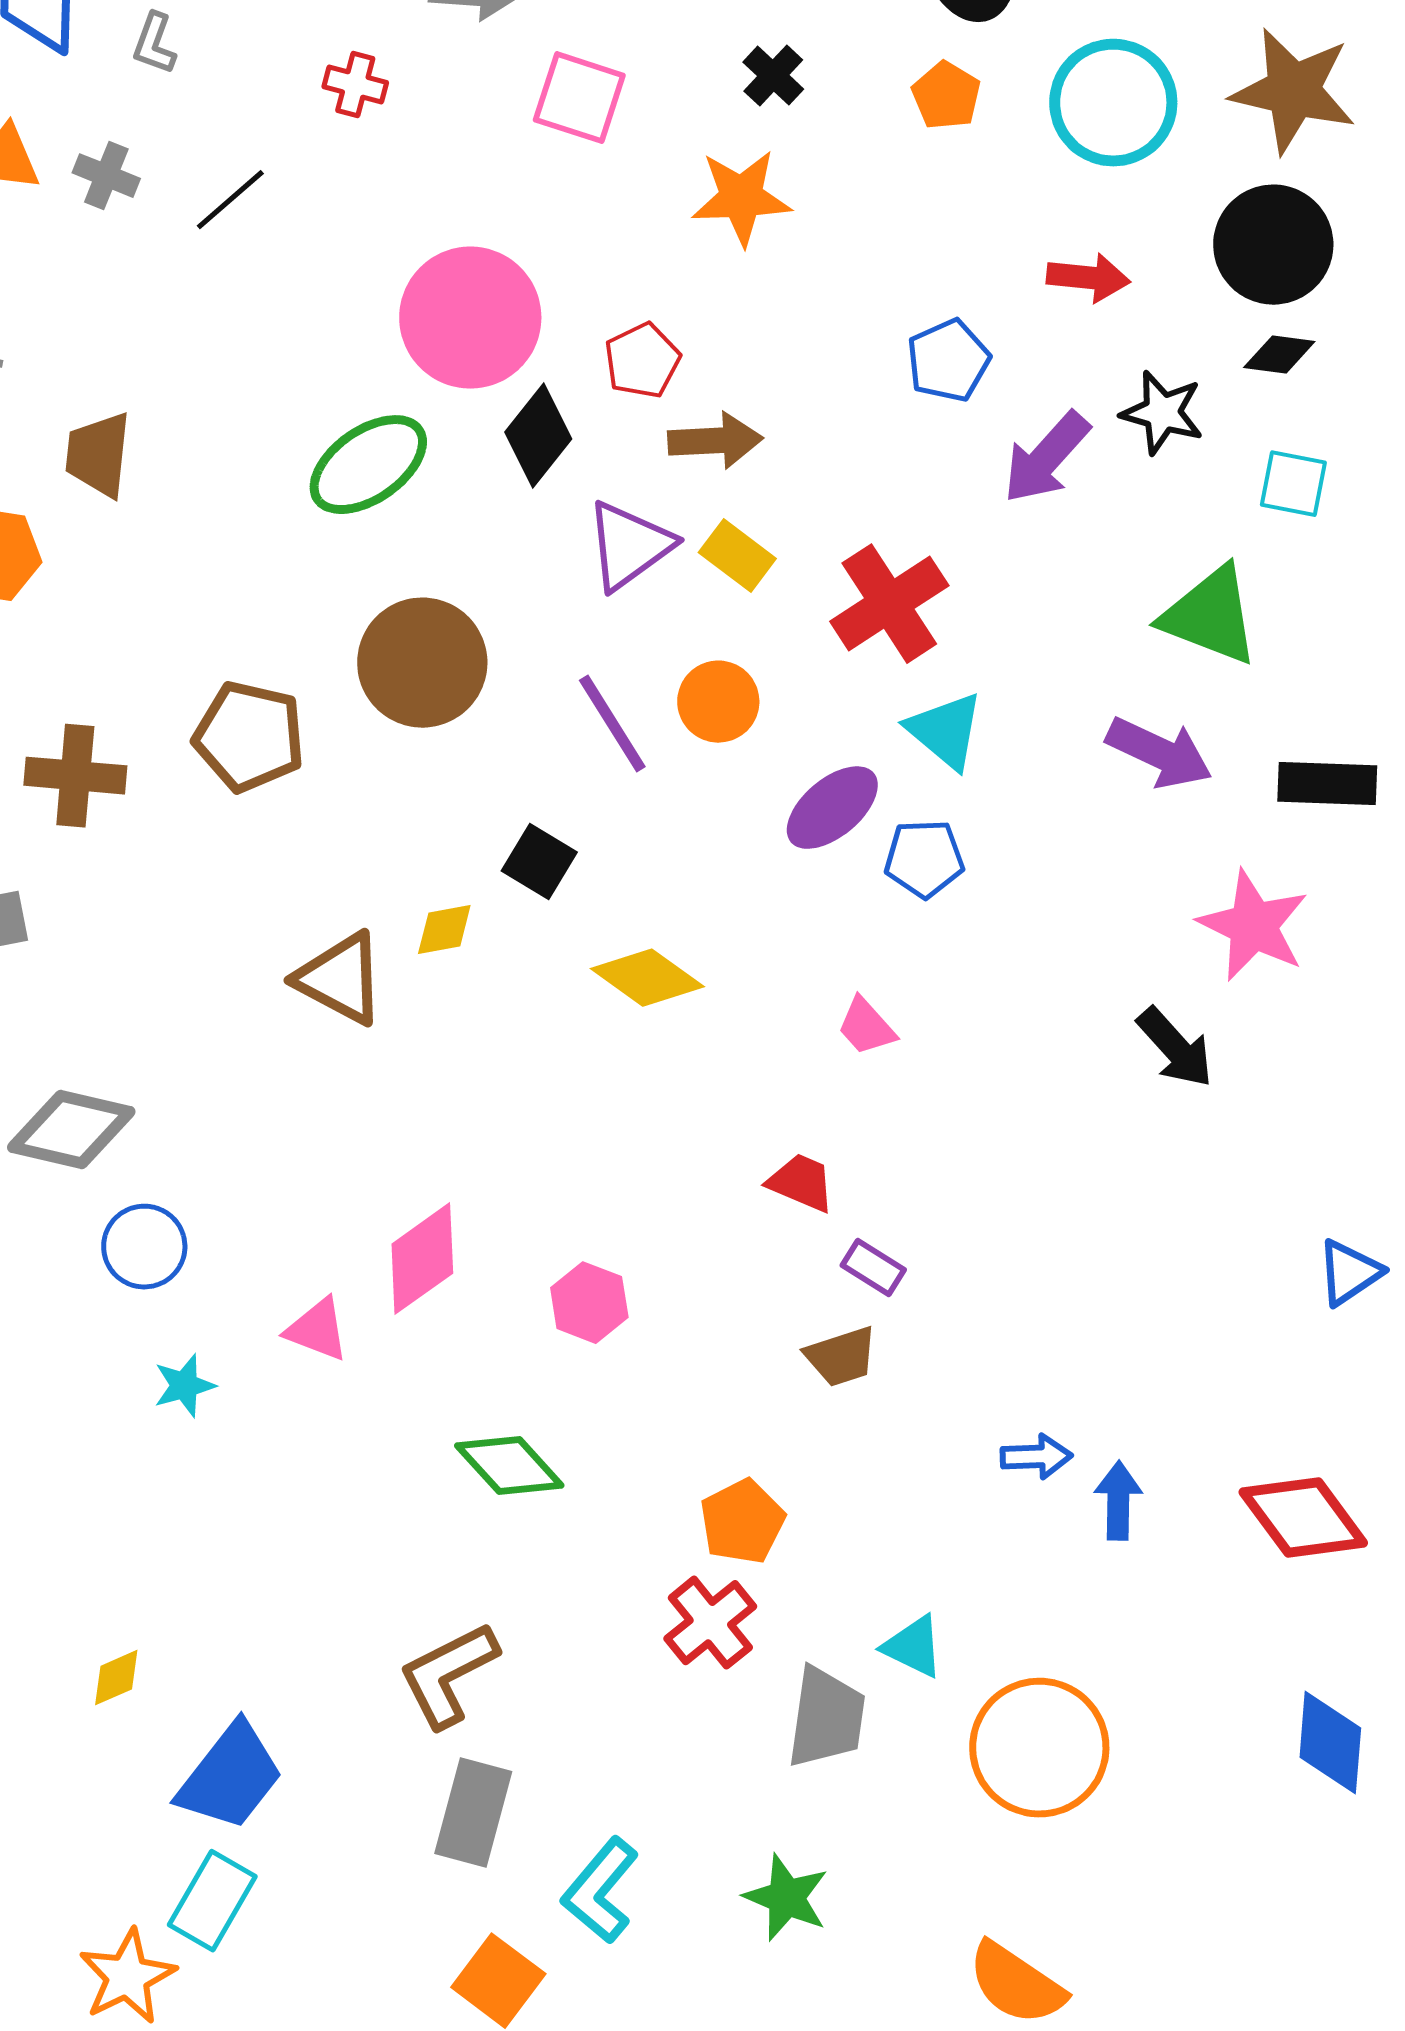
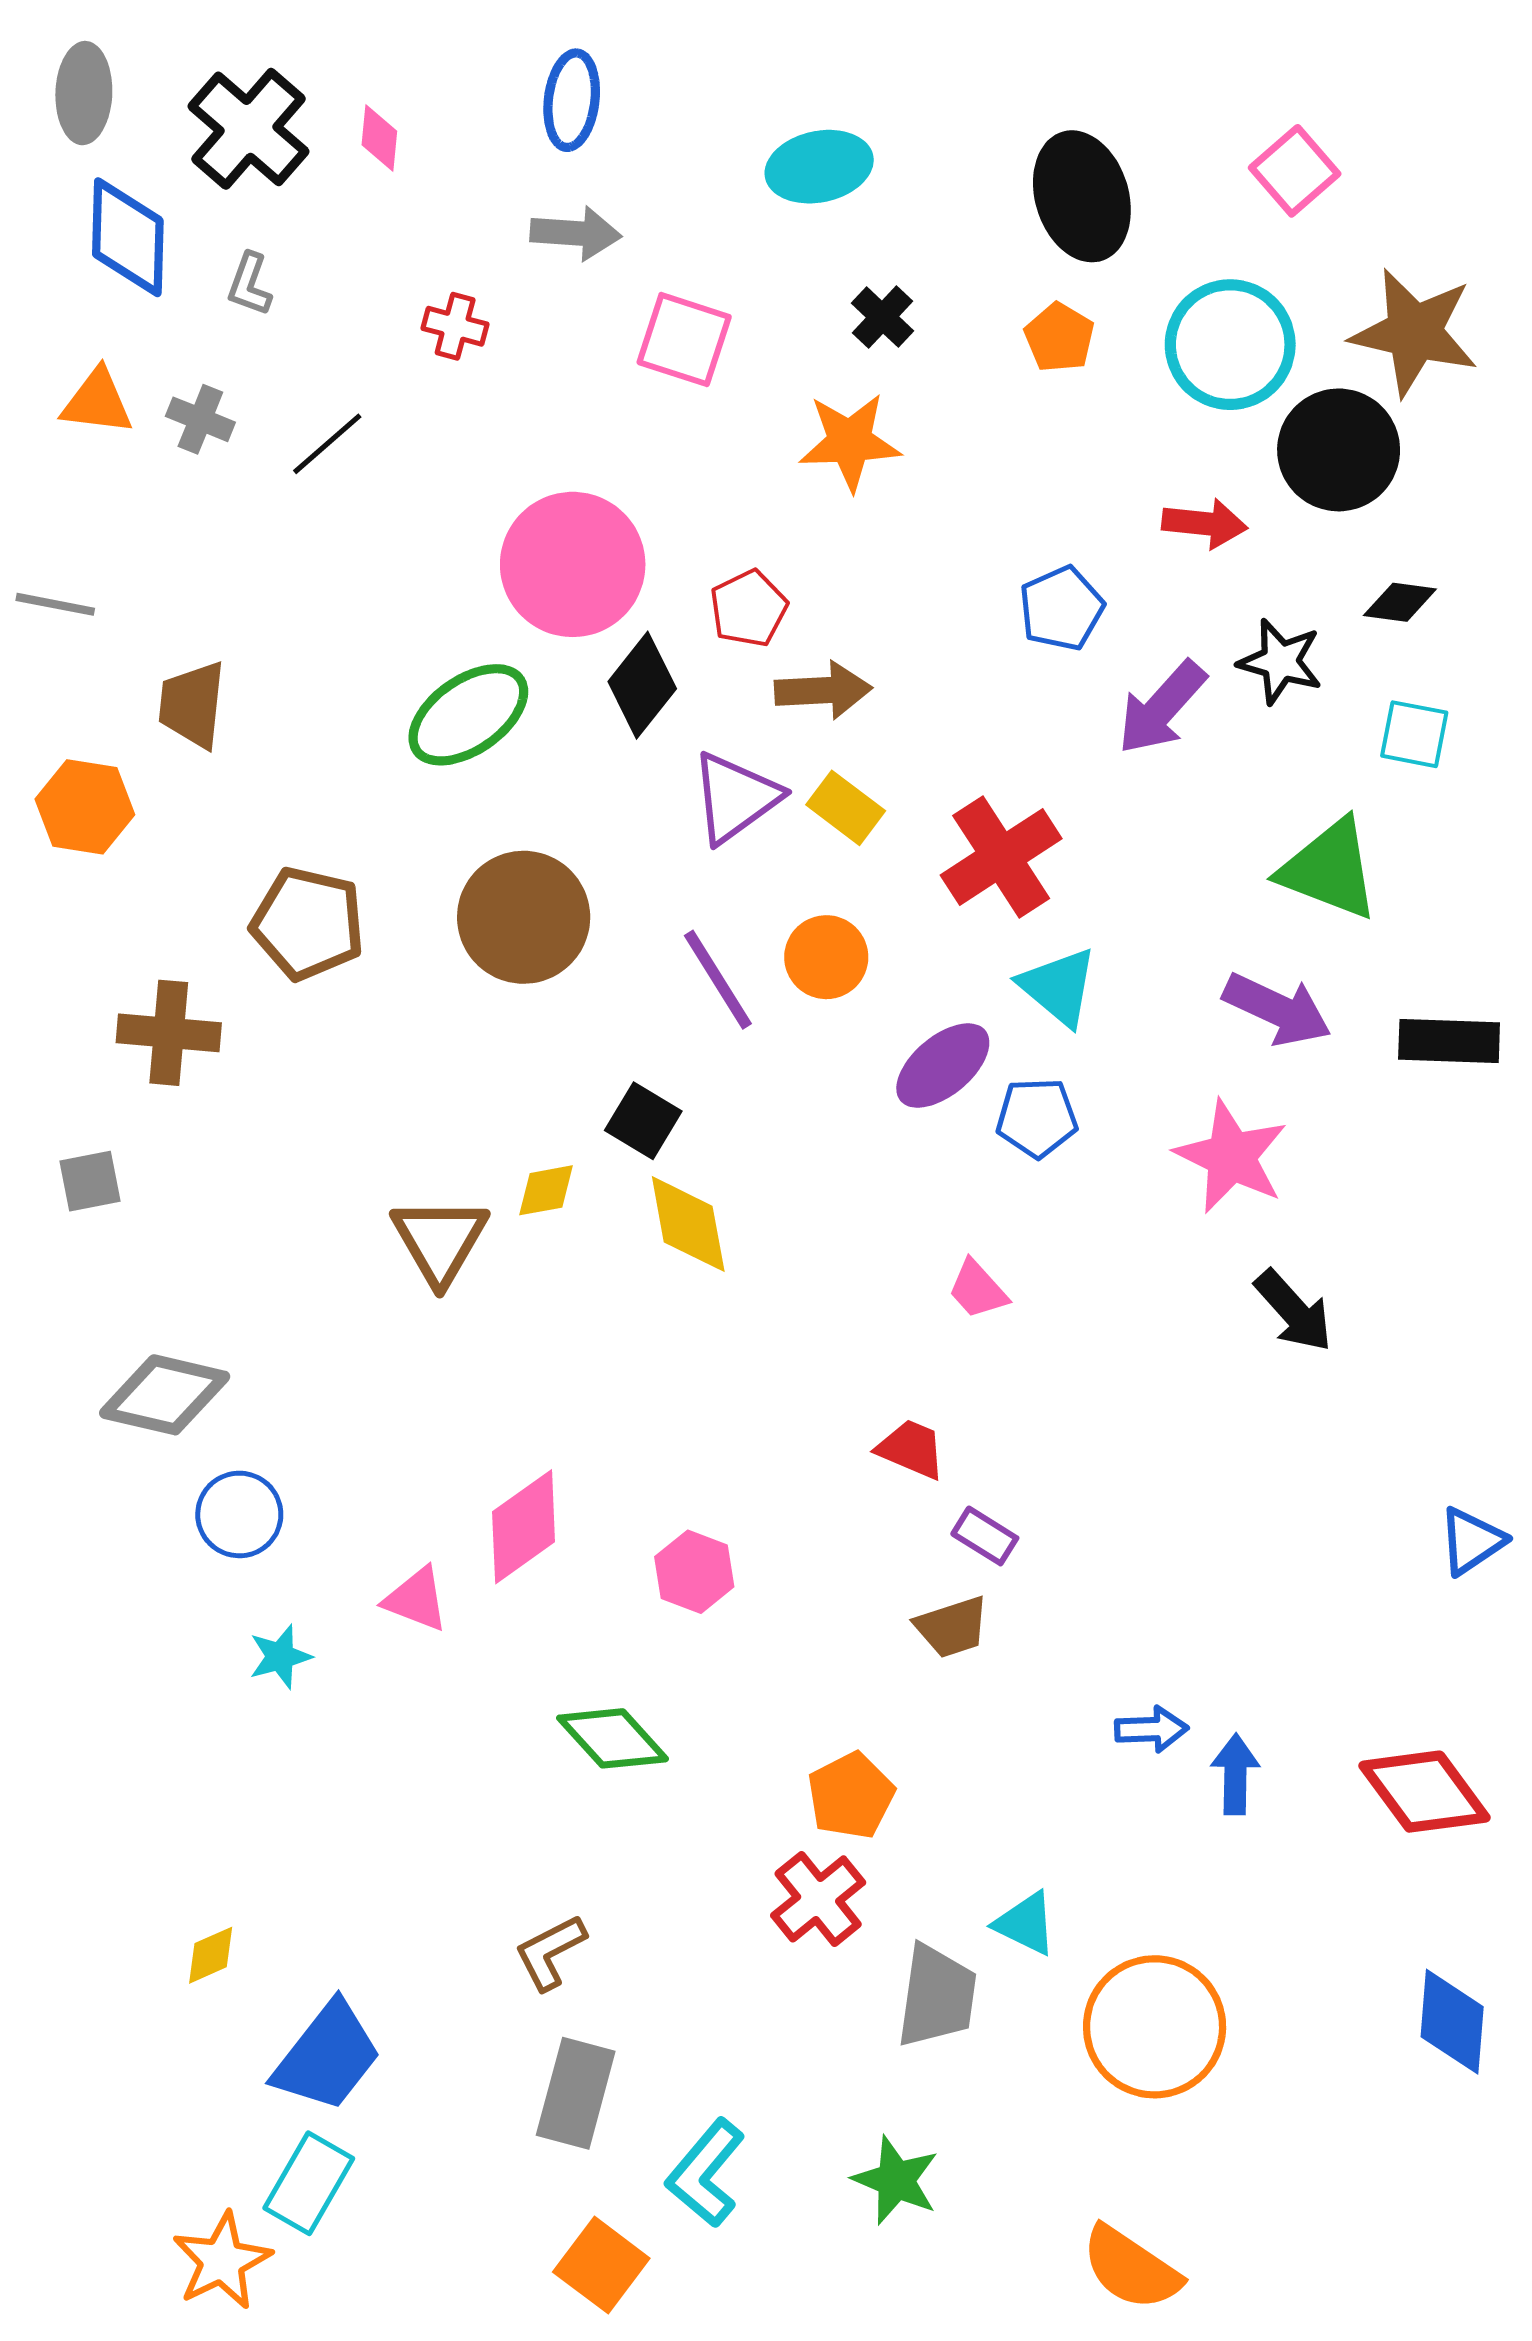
black circle: (1273, 245) -> (1339, 450), moved
brown pentagon: (249, 737) -> (308, 923), moved
pink star: (1253, 926) -> (1231, 1157), moved
yellow diamond: (647, 978) -> (688, 1224), moved, turned 44
brown triangle: (340, 979) -> (440, 1240), turned 32
brown L-shape: (448, 1675) -> (550, 1952), size x0.7

